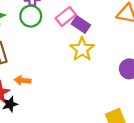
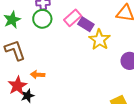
yellow star: (82, 49) -> (99, 40), moved

